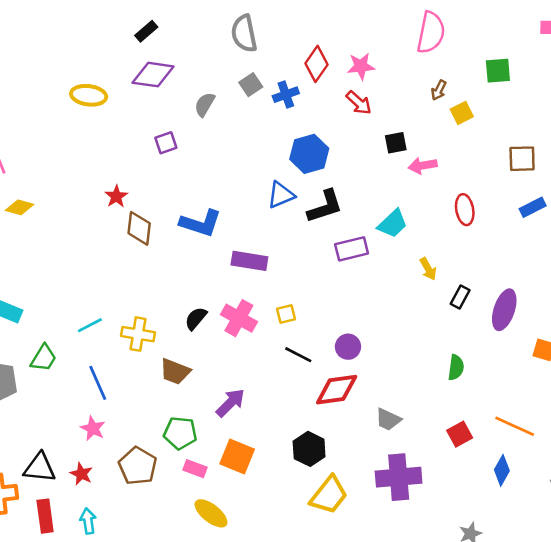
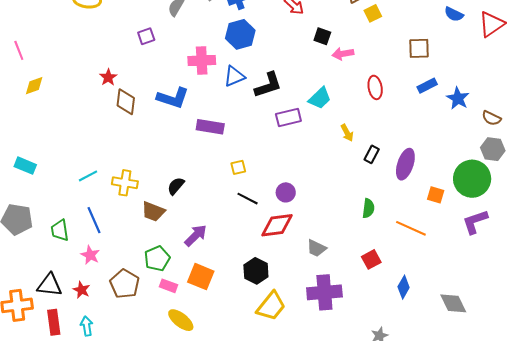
black square: (396, 143) -> (322, 36), turned 30
blue hexagon: (309, 154) -> (240, 34), moved
yellow diamond: (19, 207) -> (34, 86), turned -35
black semicircle: (196, 318) -> (176, 186), moved
pink cross: (239, 318) -> (202, 61), moved, turned -32
green trapezoid: (43, 358) -> (60, 230), moved, turned 140
orange line: (515, 426) -> (411, 228), moved
green pentagon: (180, 433) -> (157, 259), turned -30

